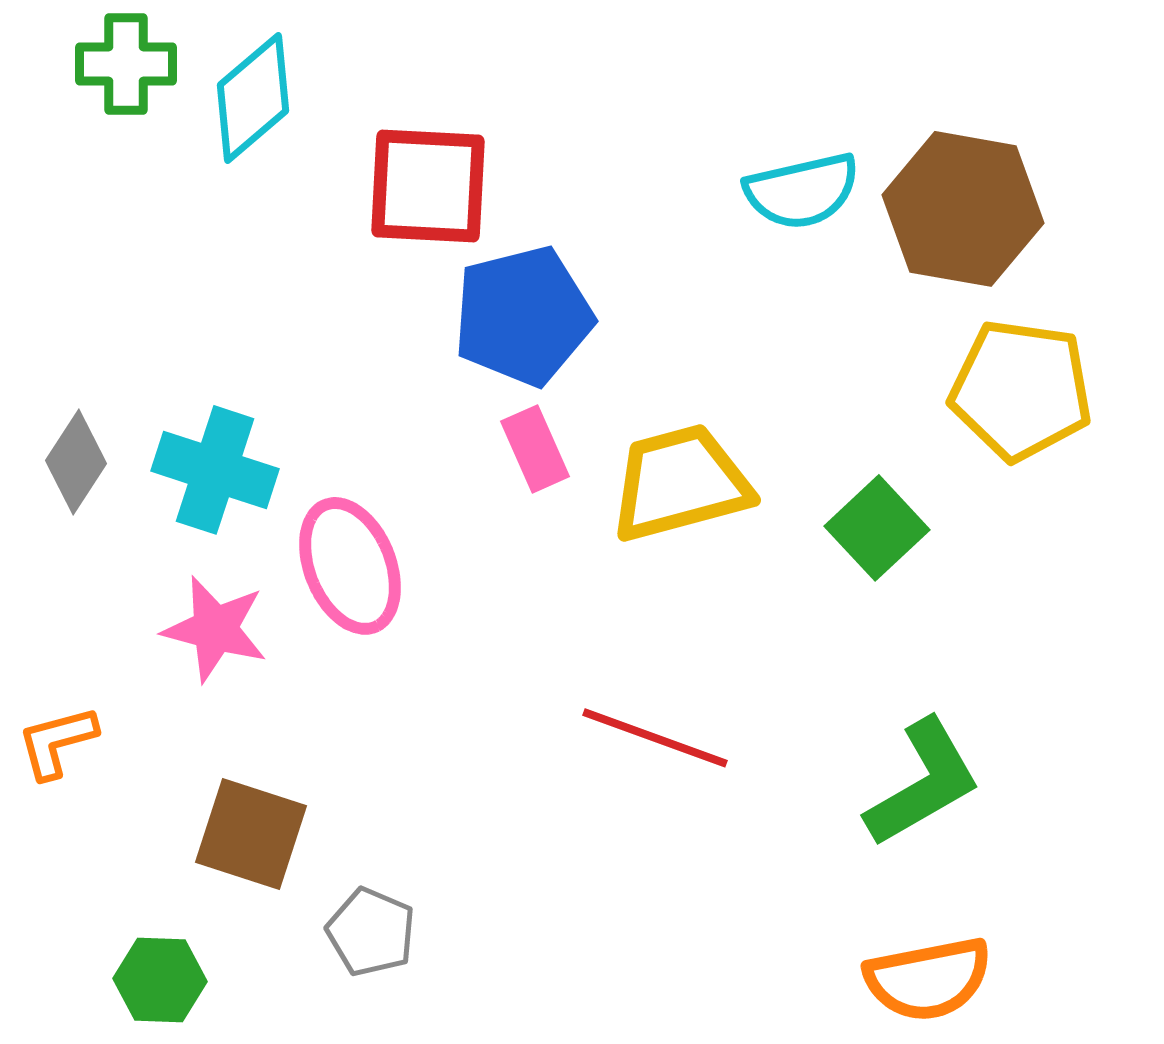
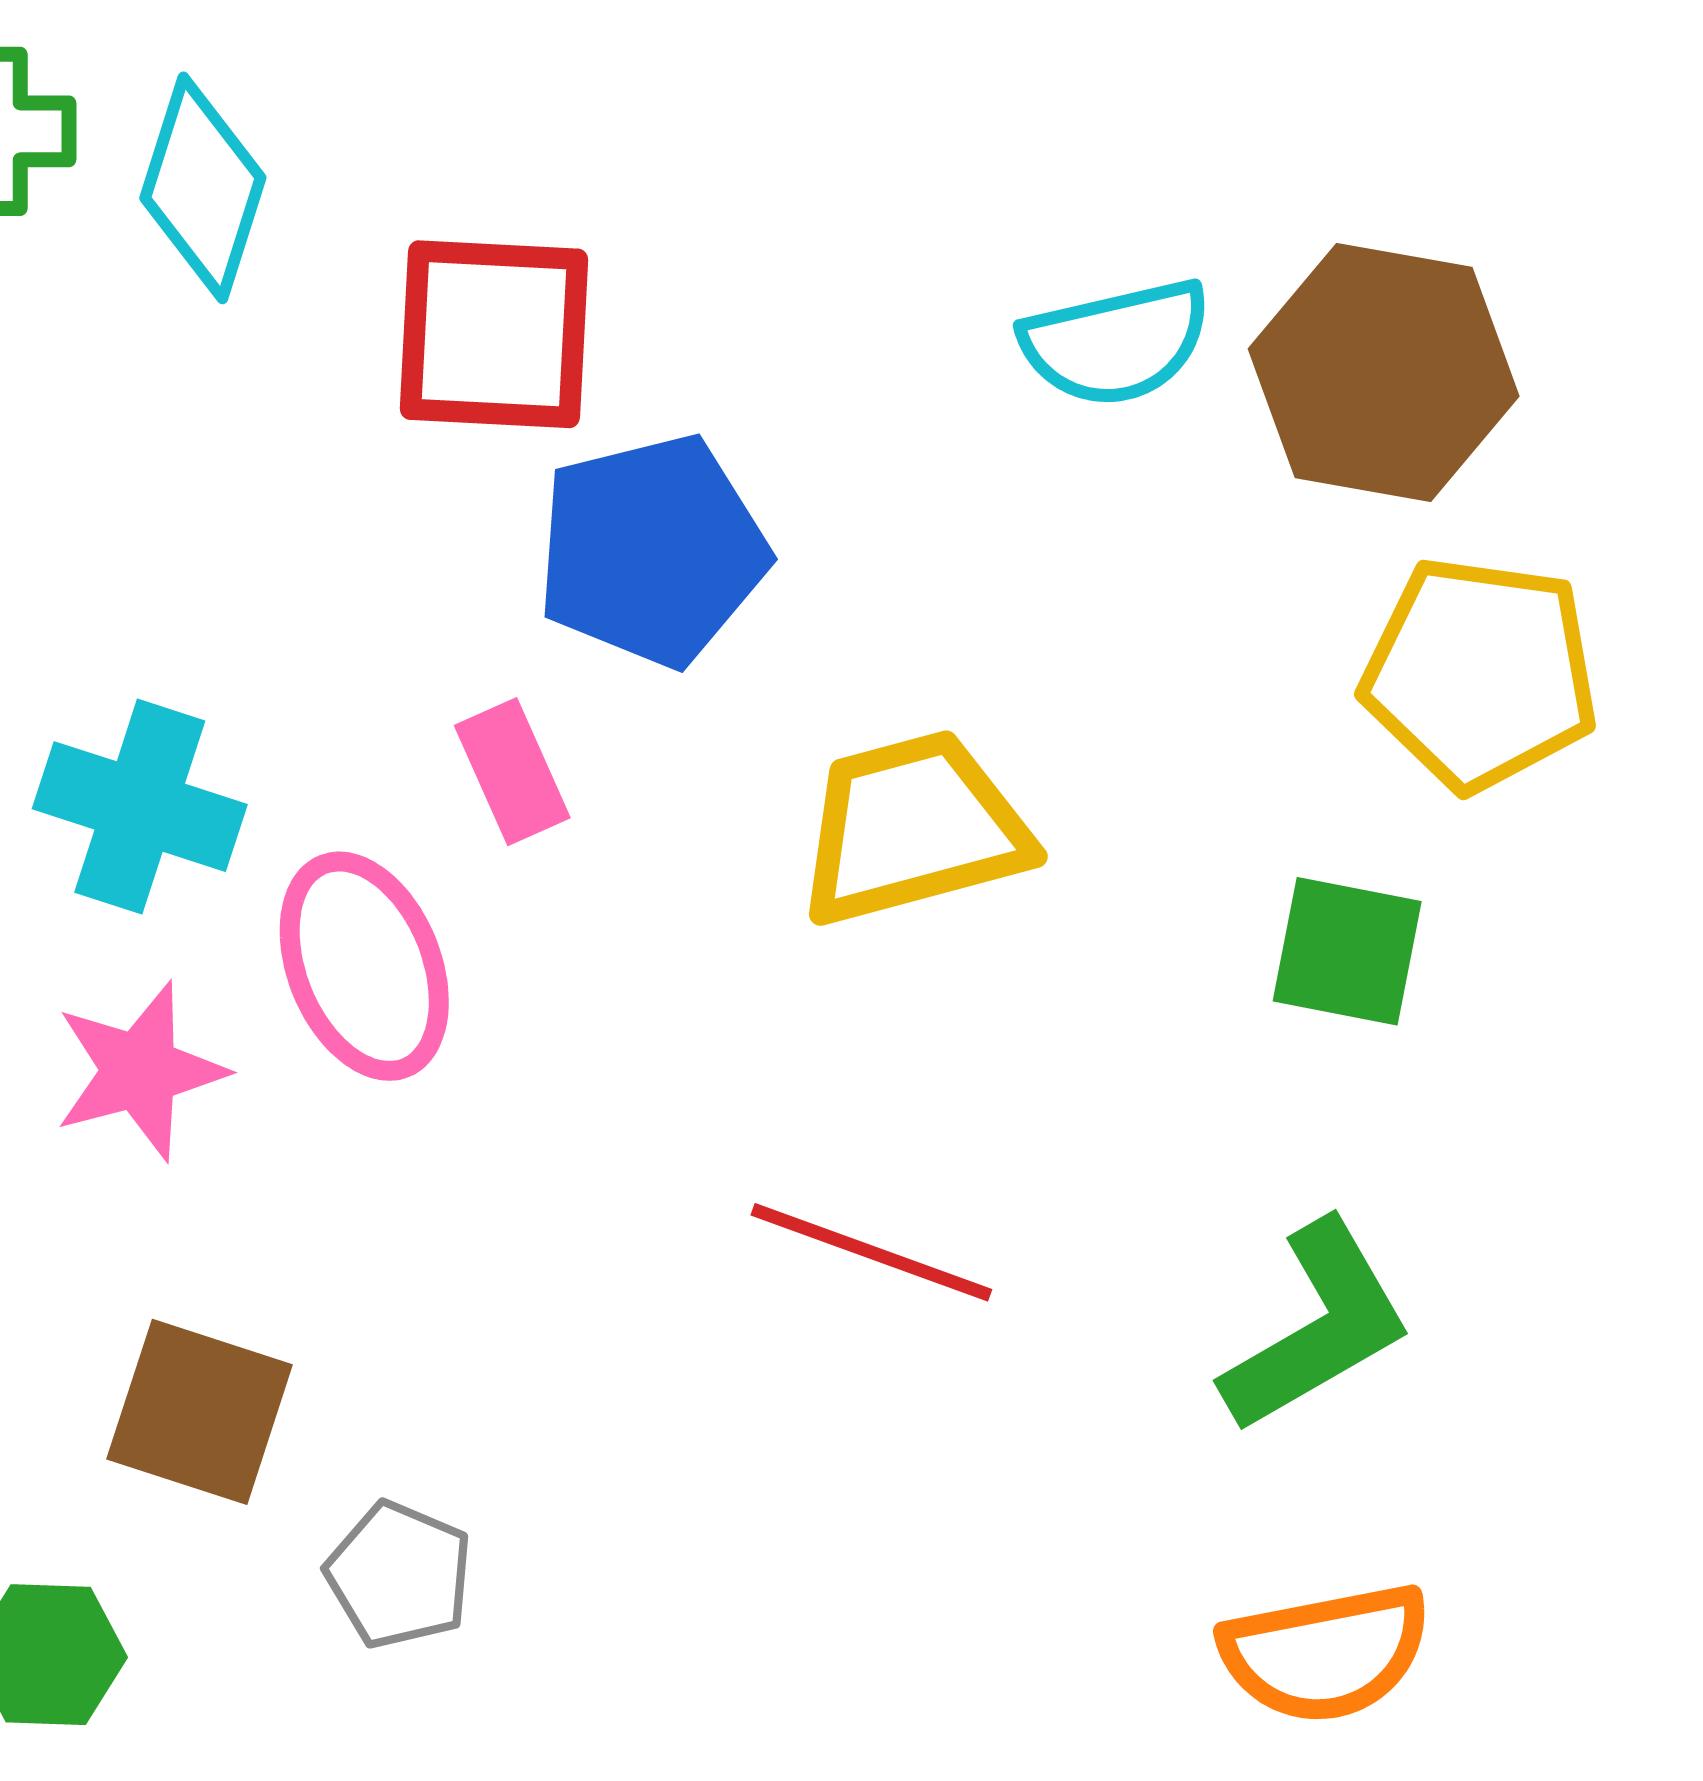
cyan diamond: (253, 98) -> (203, 188), turned -32
pink rectangle: (535, 449) -> (512, 772), moved
green square: (877, 528) -> (1347, 951), moved, turned -36
pink star: (215, 629) -> (140, 1071), turned -30

